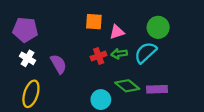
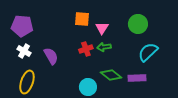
pink triangle: (117, 32) -> (102, 28), turned -40
cyan semicircle: (146, 53) -> (148, 52), moved

